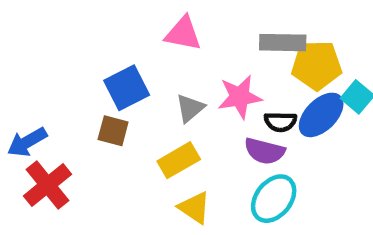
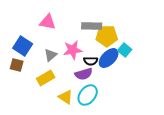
blue square: (127, 88) -> (23, 46), turned -30
purple semicircle: (265, 151) -> (84, 74), turned -30
yellow triangle: (194, 208) -> (66, 97), moved

